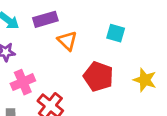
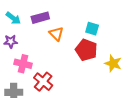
red pentagon: (98, 77) -> (86, 50), moved
pink cross: (23, 82) -> (23, 64), turned 36

